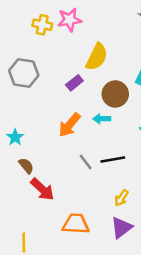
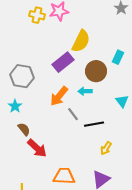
gray hexagon: (24, 73) -> (22, 76), moved
purple rectangle: (74, 83) -> (63, 62), size x1.5
gray line: (86, 162) -> (73, 114), moved
yellow arrow: (121, 198) -> (106, 148), moved

